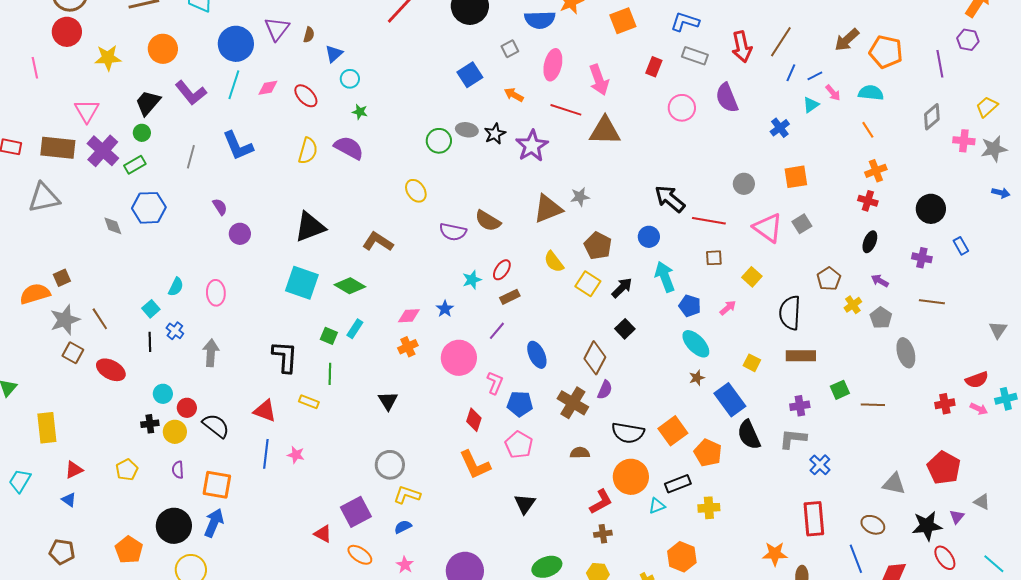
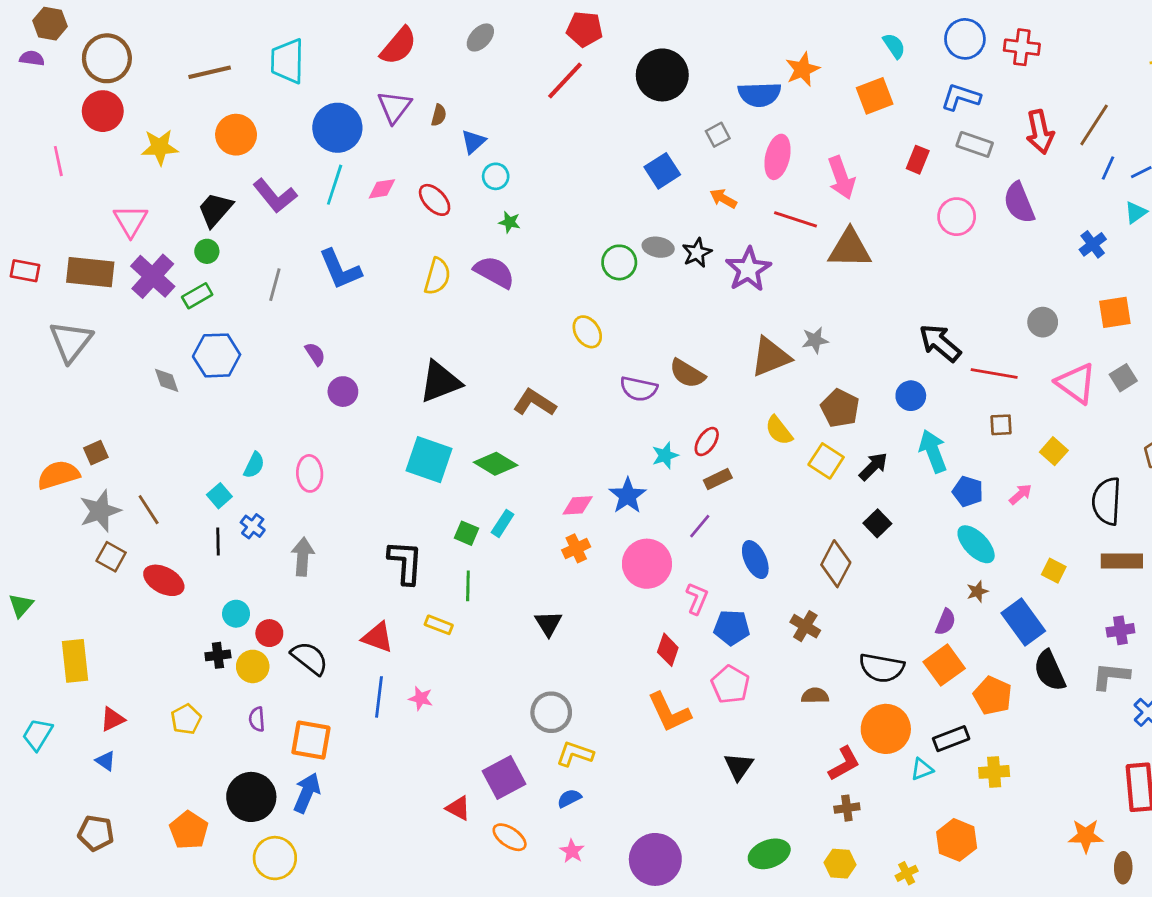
gray triangle: (44, 198) -> (71, 342), turned -40
blue star: (445, 309) -> (628, 496), size x1.5
purple semicircle: (605, 390) -> (945, 622), moved
brown cross: (573, 403) -> (805, 626), size x0.7

